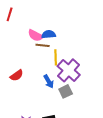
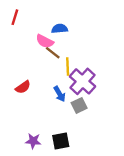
blue semicircle: (49, 34) -> (60, 29), moved
brown line: (43, 45) -> (53, 53), turned 32

